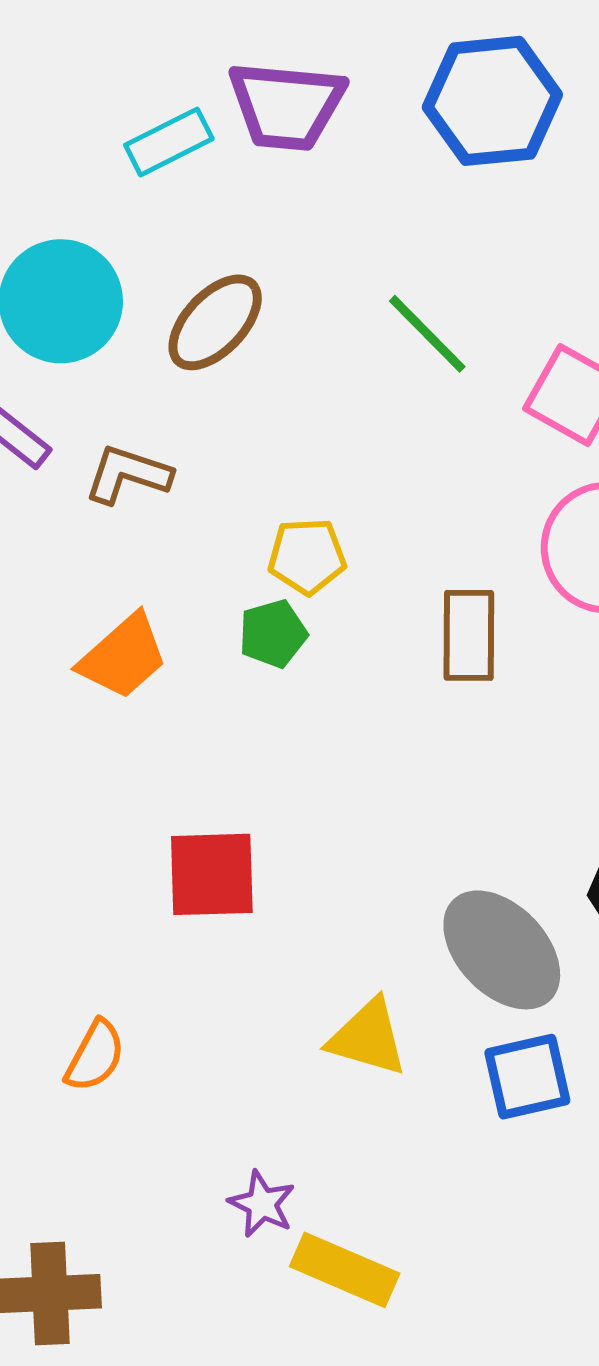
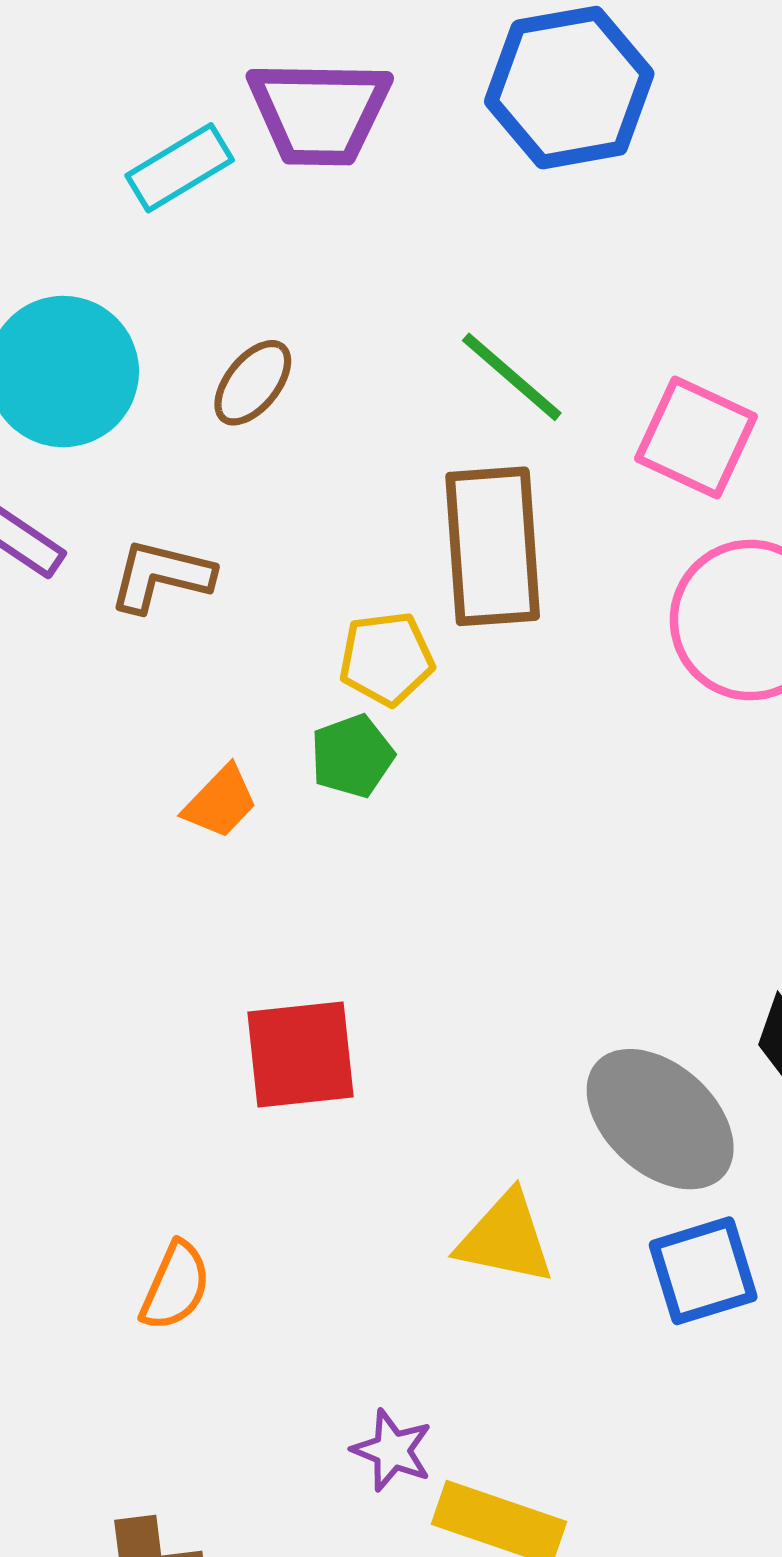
brown ellipse: (215, 322) -> (253, 383), size x0.7
brown rectangle: (469, 635) -> (493, 546), moved, size x1.4
orange trapezoid: (123, 657) -> (220, 802), moved, size x0.7

